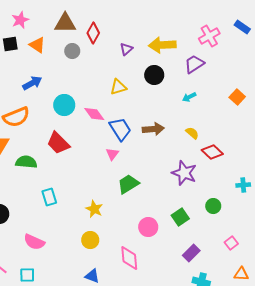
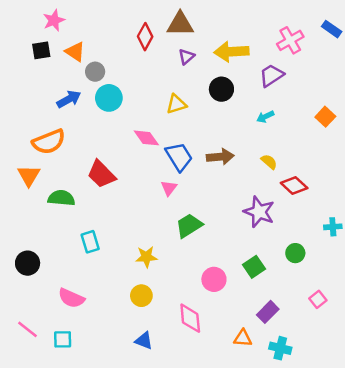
brown triangle: (65, 23) -> (180, 24), moved
gray circle: (72, 51) -> (95, 72), moved
cyan circle: (64, 105) -> (109, 98), moved
yellow star: (94, 209) -> (146, 257), turned -30
orange triangle: (241, 274) -> (243, 338), moved

